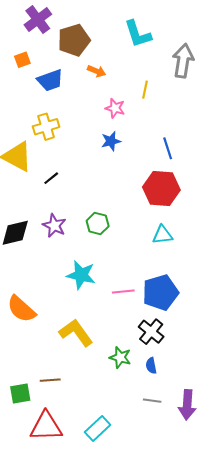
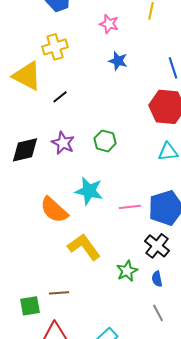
pink star: (115, 108) -> (109, 24), moved
blue star: (111, 141) -> (118, 61), turned 30
orange semicircle: (21, 309) -> (54, 210), moved
green star: (120, 357) -> (127, 271), turned 30
gray line: (152, 401) -> (158, 313), turned 54

